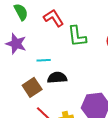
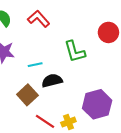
green L-shape: (77, 36) -> (75, 52), moved

